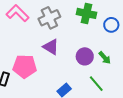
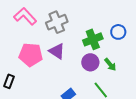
green cross: (86, 13) -> (93, 39), moved, turned -36
pink pentagon: (25, 66) -> (31, 55), moved

